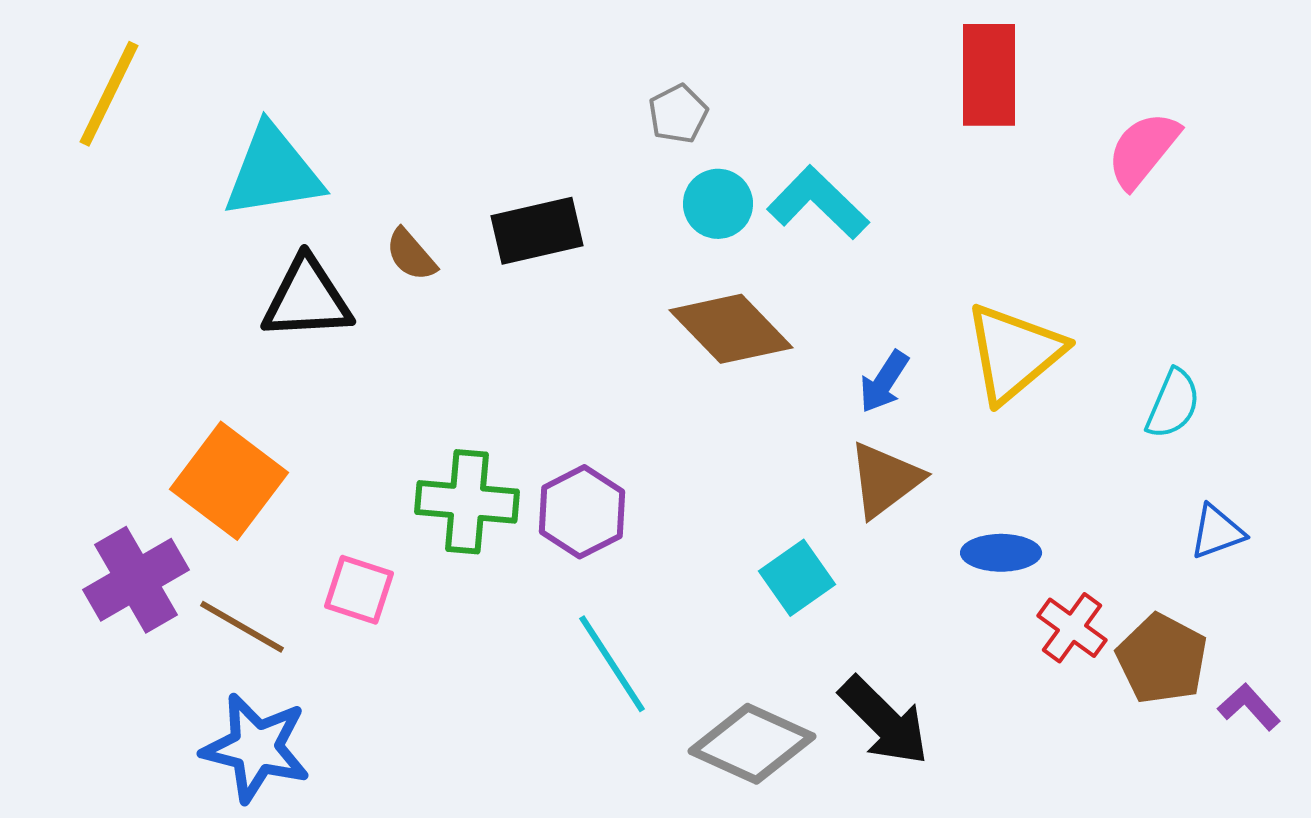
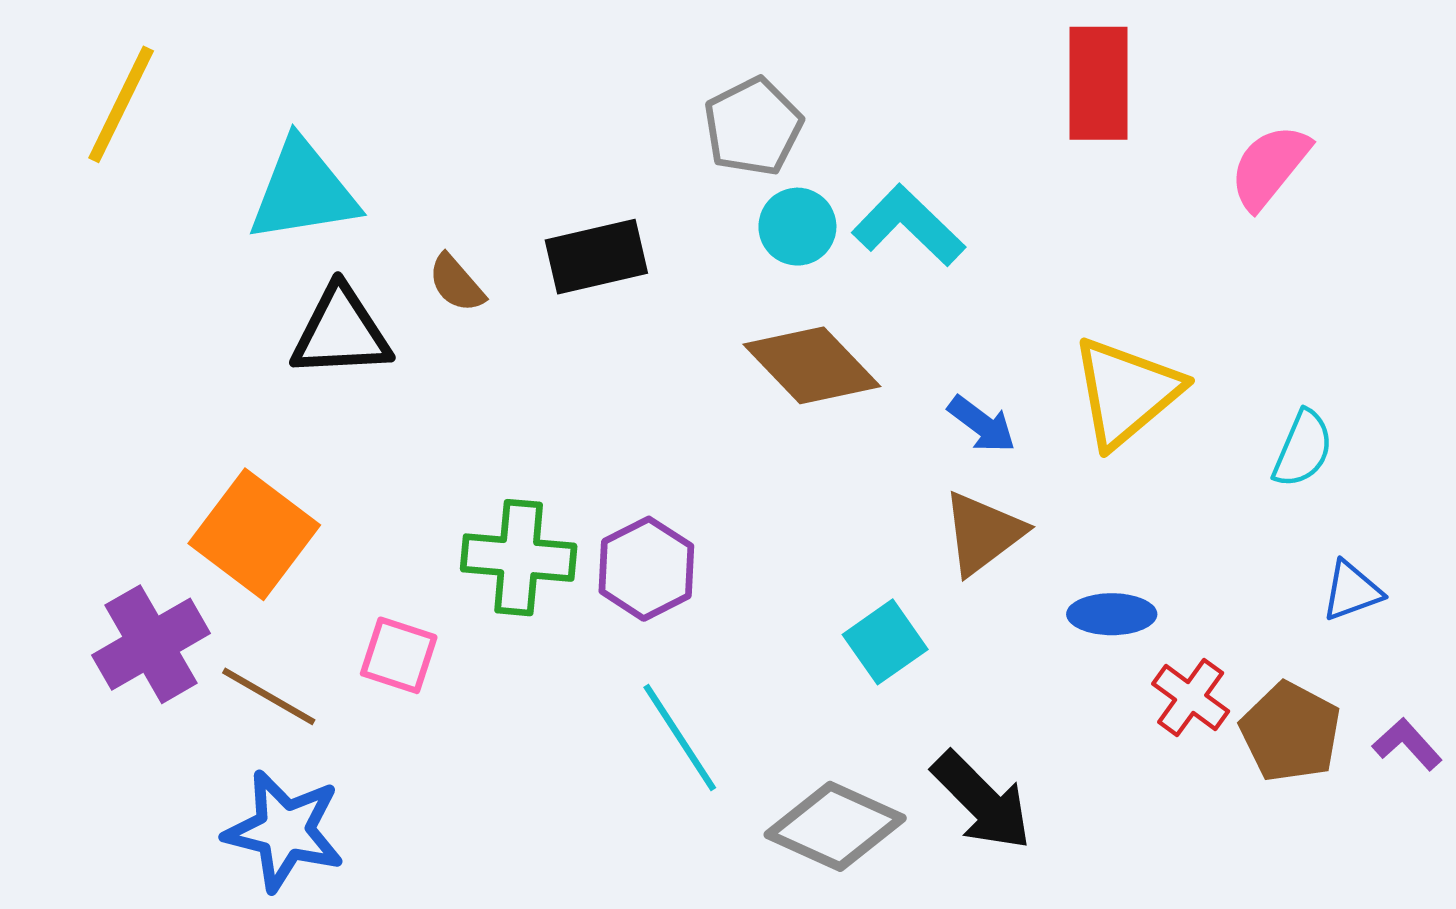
gray pentagon: (678, 114) -> (753, 127), size x1.5
blue arrow: (884, 382) -> (982, 424), turned -86
purple L-shape: (1249, 707) -> (1407, 744), moved

